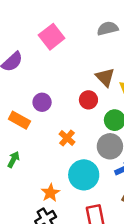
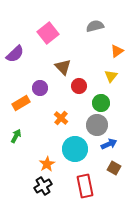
brown triangle: (105, 77) -> (63, 67), moved
orange rectangle: (19, 120) -> (21, 103), turned -60

